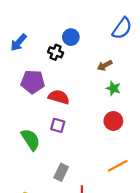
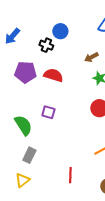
red semicircle: (59, 97) -> (53, 75), moved
gray rectangle: (61, 172) -> (29, 155), moved

